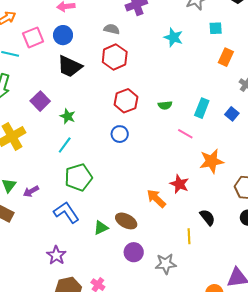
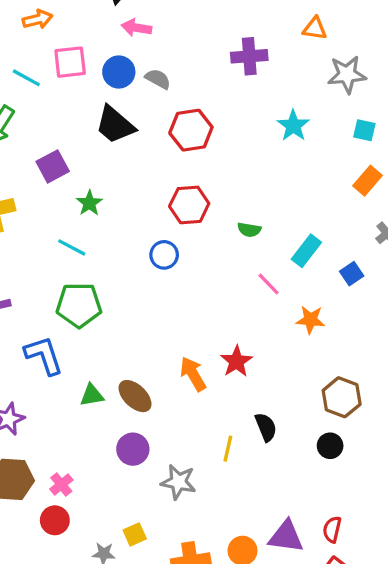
gray semicircle: (112, 29) -> (158, 79), moved
cyan line: (65, 145) -> (72, 247), turned 66
orange star: (212, 161) -> (310, 320), moved, size x0.7

